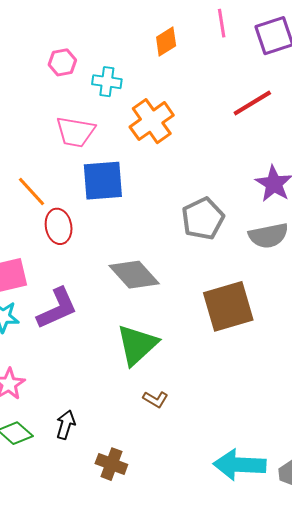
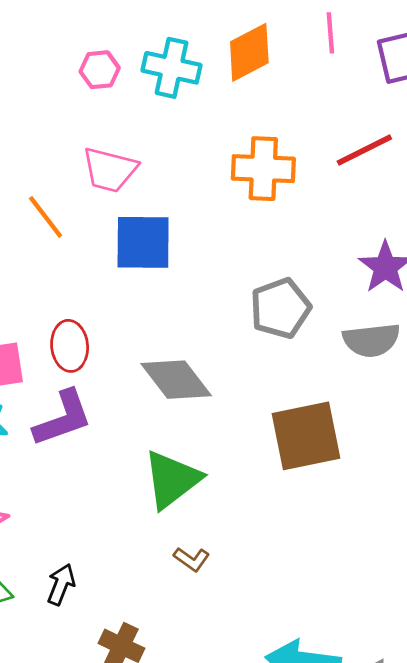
orange diamond: (166, 41) -> (249, 52), size x1.4
cyan cross: (107, 82) -> (172, 68), moved, size x1.4
orange cross: (152, 121) -> (263, 169), moved, turned 33
orange line: (32, 192) -> (46, 217), moved
red ellipse: (59, 226) -> (70, 346), moved

